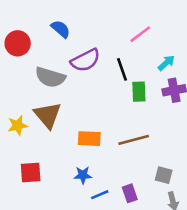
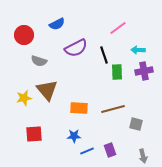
blue semicircle: (61, 29) -> (57, 24), turned 112
cyan arrow: (166, 63) -> (138, 50), turned -136
gray semicircle: (50, 77) -> (39, 61), moved, size x0.7
gray square: (164, 175) -> (136, 124), moved

